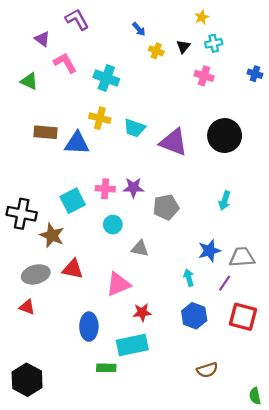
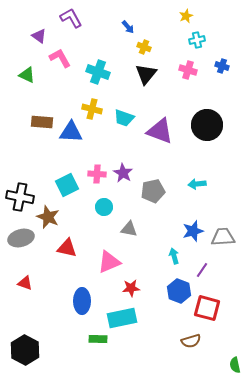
black triangle: (183, 47) -> (146, 74), moved, size x1.6
blue cross: (255, 74) -> (222, 66), moved
purple star: (133, 188) -> (123, 173), turned 30
cyan arrow: (225, 201) -> (197, 184), moved, turned 66
gray ellipse: (36, 274) -> (21, 238), moved
purple line: (225, 283) -> (202, 270), moved
red square: (243, 317) -> (207, 308), moved

